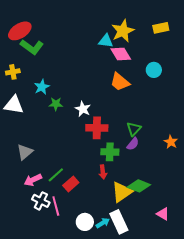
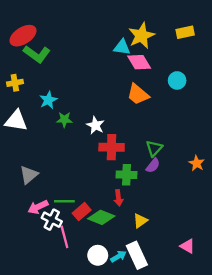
green line: (56, 175) -> (64, 201), turned 42
green diamond: (139, 186) -> (101, 217), moved
yellow triangle: (122, 192) -> (140, 221), size x0.6
white cross: (41, 201) -> (52, 220), moved

